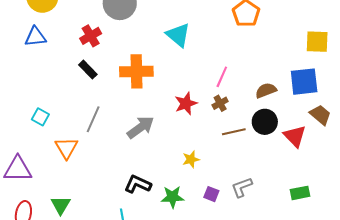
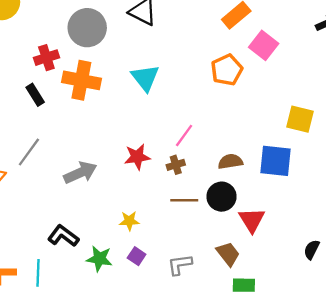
orange cross: (136, 71) -> (81, 80), moved
brown trapezoid: (320, 115) -> (228, 254), moved
purple square: (211, 194) -> (137, 256), moved

